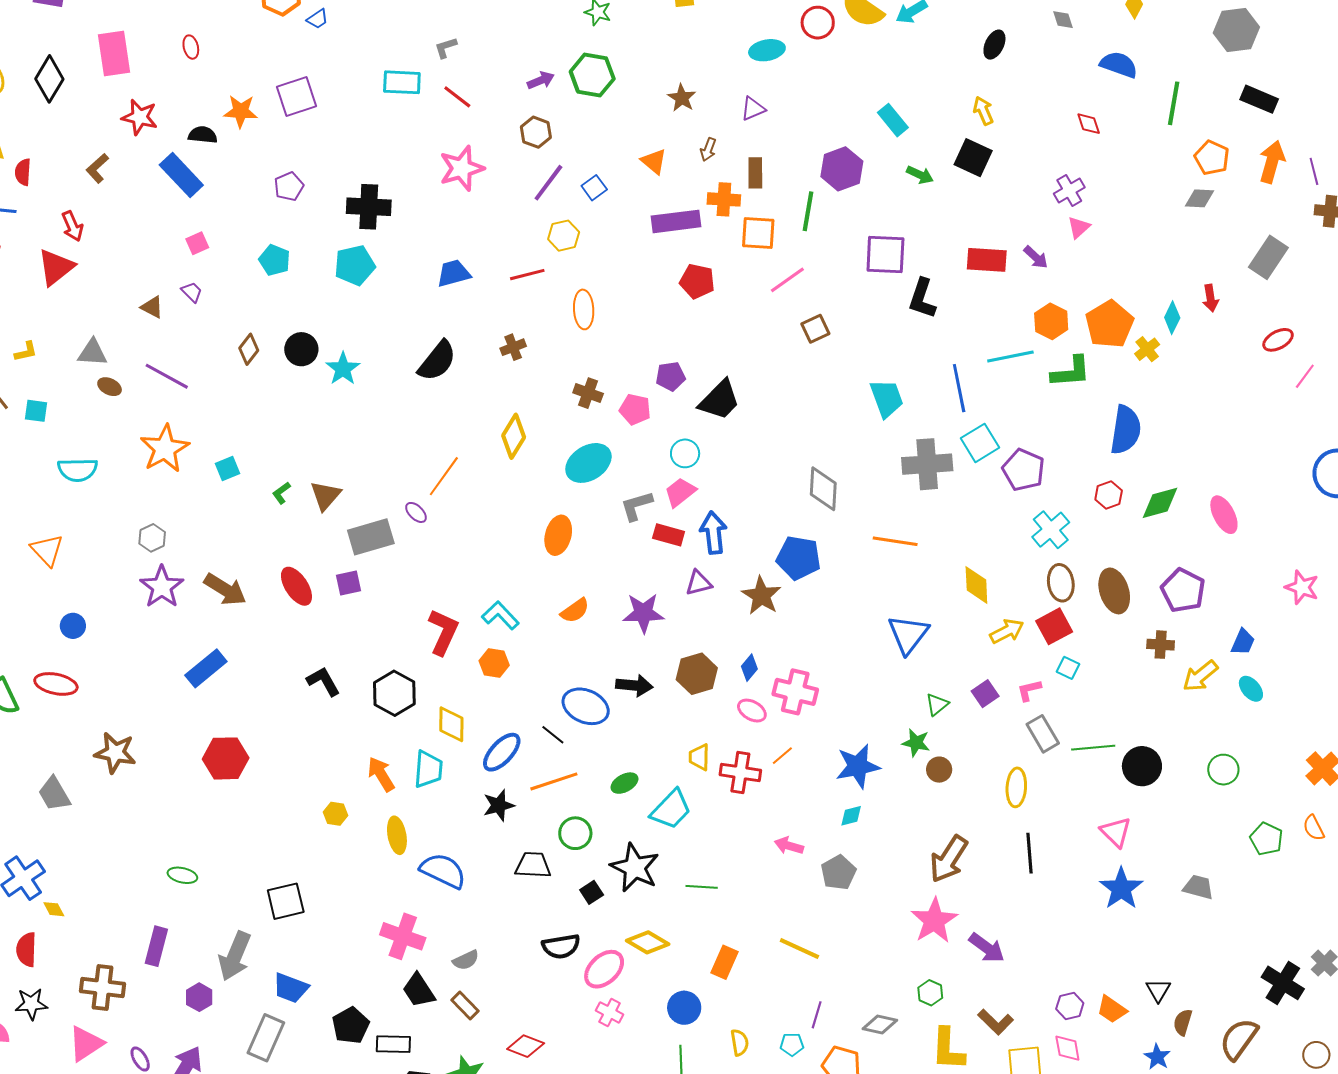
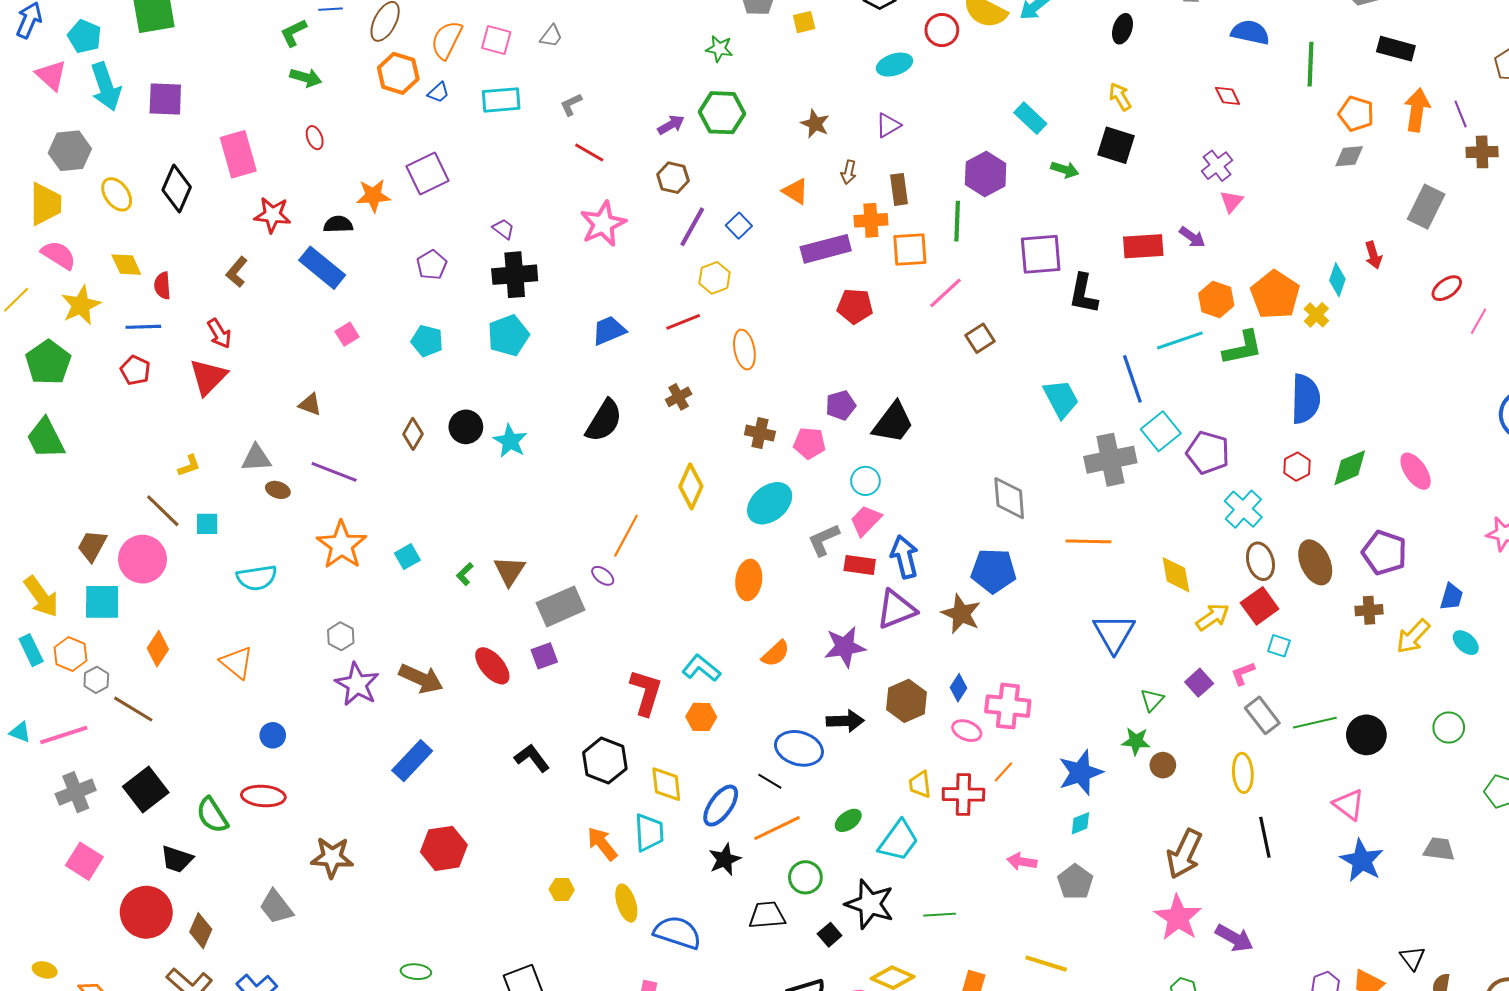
cyan rectangle: (402, 82) -> (501, 100), moved
purple trapezoid: (192, 292) -> (503, 229), moved
purple triangle: (699, 583) -> (896, 609), size x1.5

